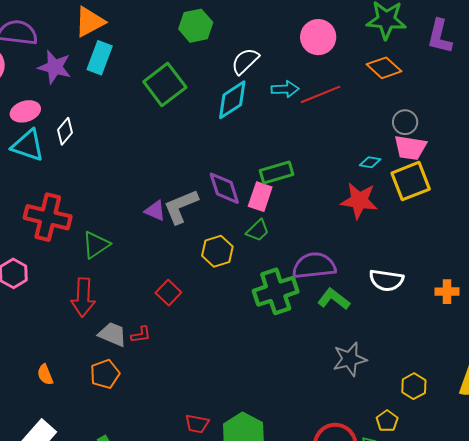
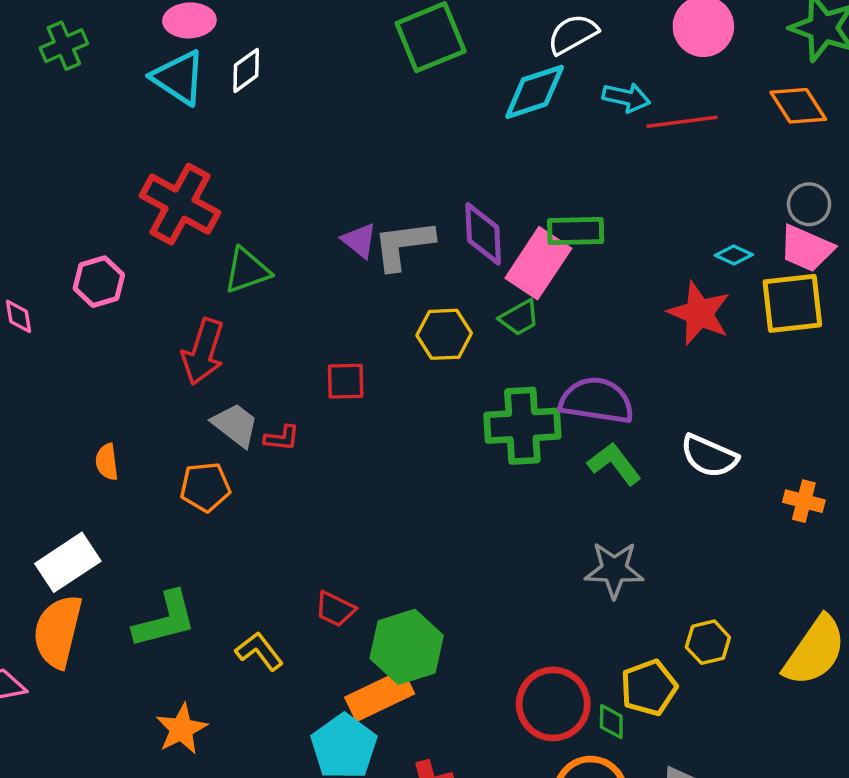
pink rectangle: (260, 197) -> (538, 263), size x1.4
red square: (168, 293) -> (346, 381), turned 30
yellow pentagon: (387, 421) -> (649, 688), size x1.5

